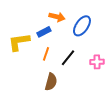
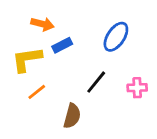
orange arrow: (57, 17) -> (42, 24), moved
orange line: (46, 54) -> (37, 92), moved, turned 32

